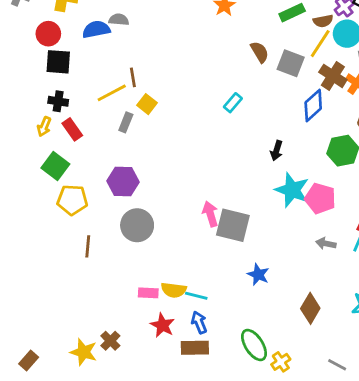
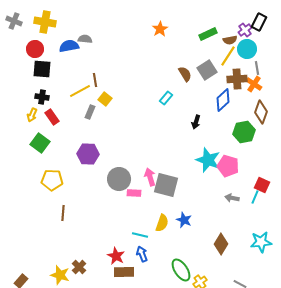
brown semicircle: (260, 52) -> (185, 74), moved
gray square: (291, 63) -> (207, 70), turned 36
brown cross: (333, 76) -> (237, 79), turned -36
black arrow: (277, 151) -> (196, 122), moved
yellow pentagon: (72, 200) -> (52, 180), moved
gray circle: (137, 225) -> (119, 179), moved
brown line: (88, 246) -> (63, 213), moved
yellow semicircle: (174, 290) -> (162, 223), moved, turned -78
pink rectangle: (148, 293) -> (134, 193), moved
brown rectangle: (195, 348) -> (124, 272), moved

